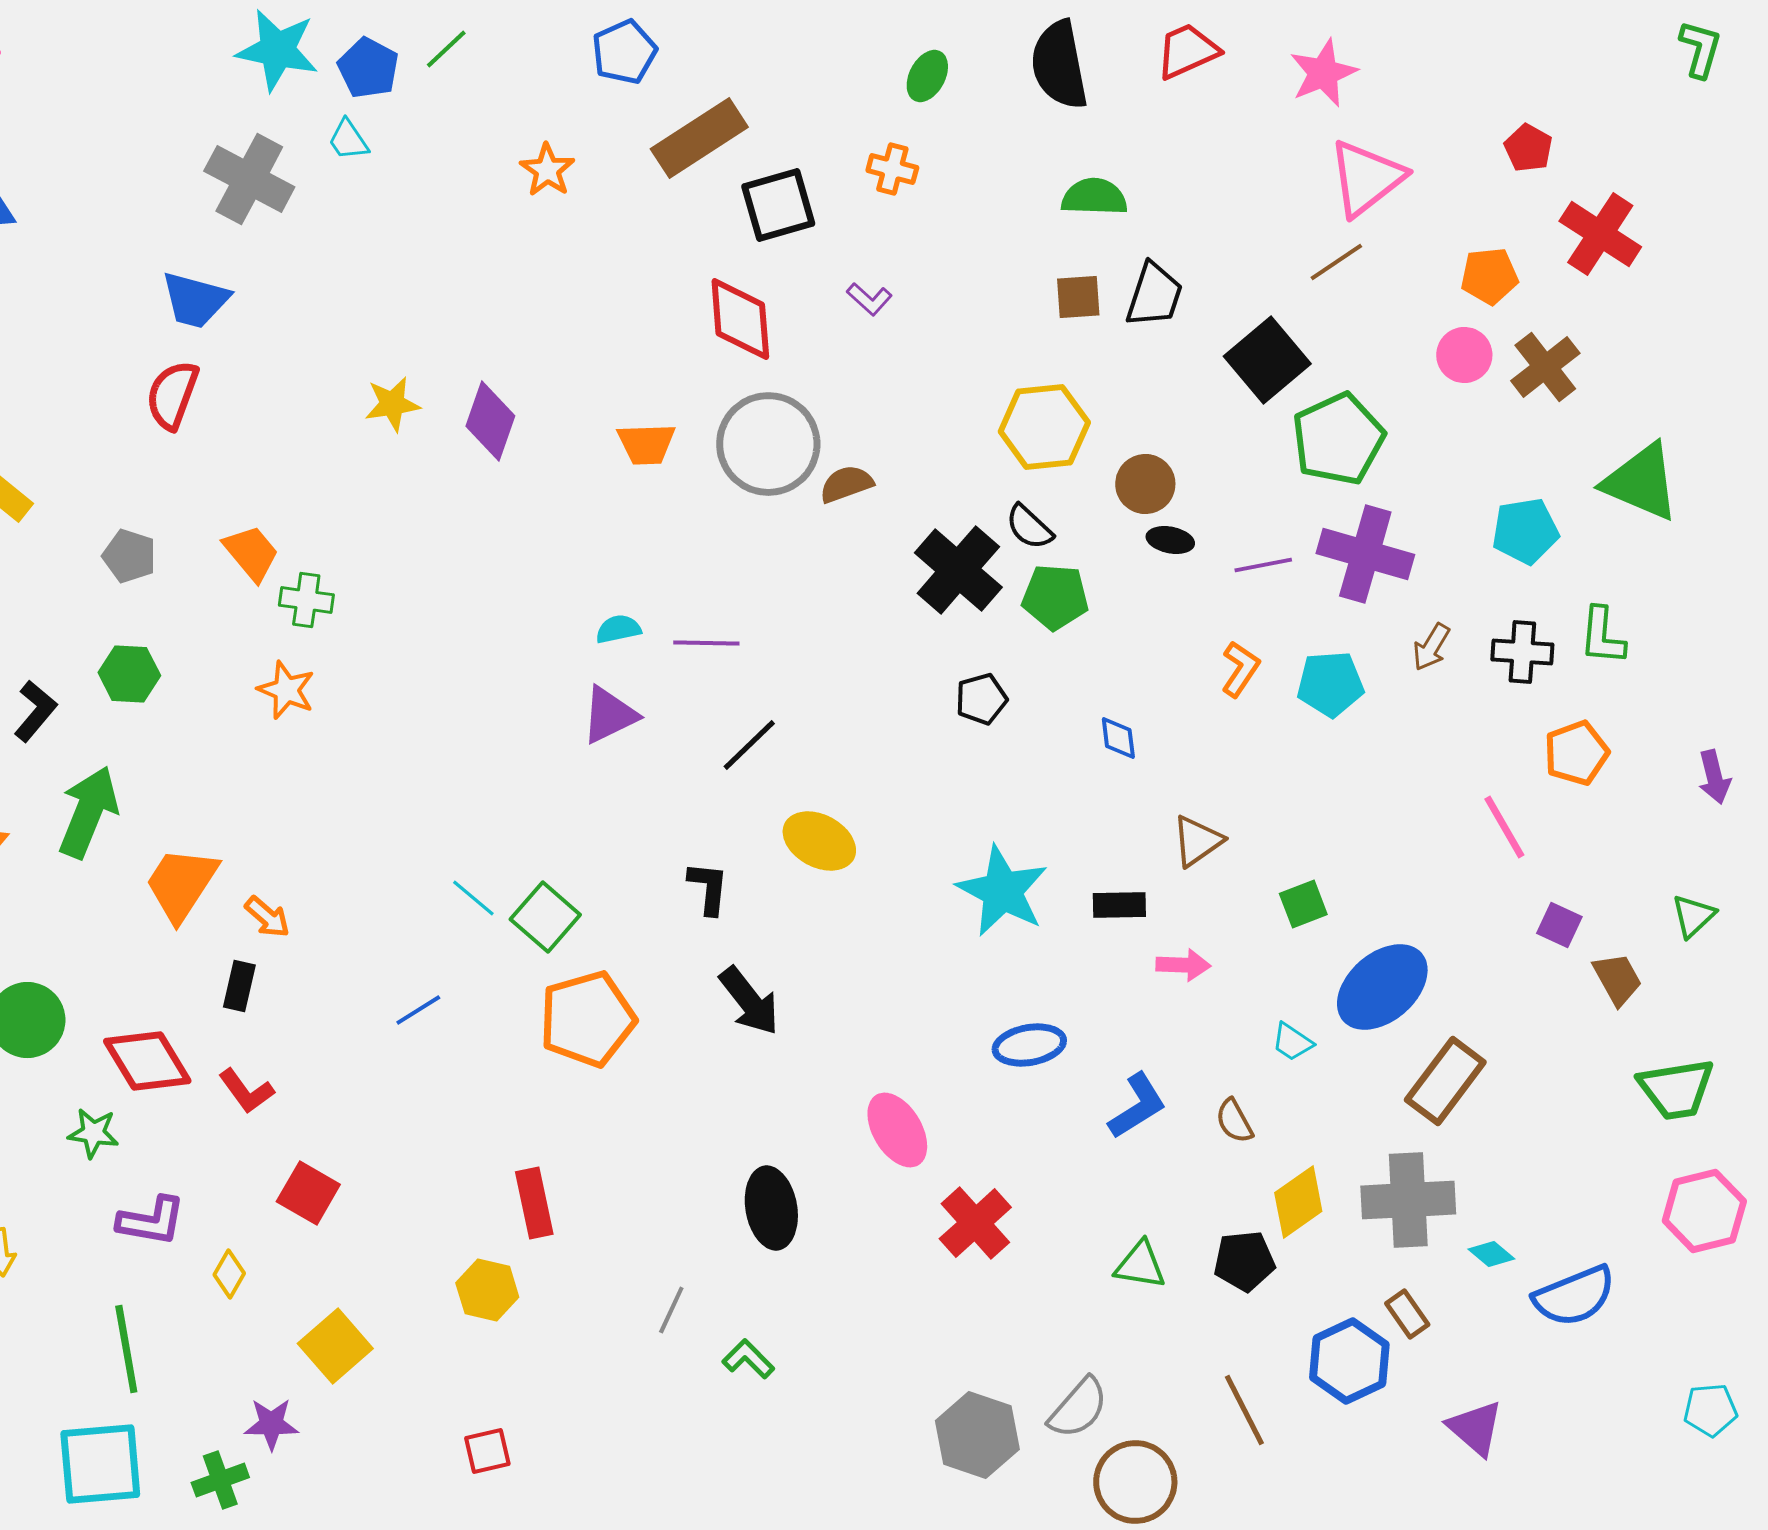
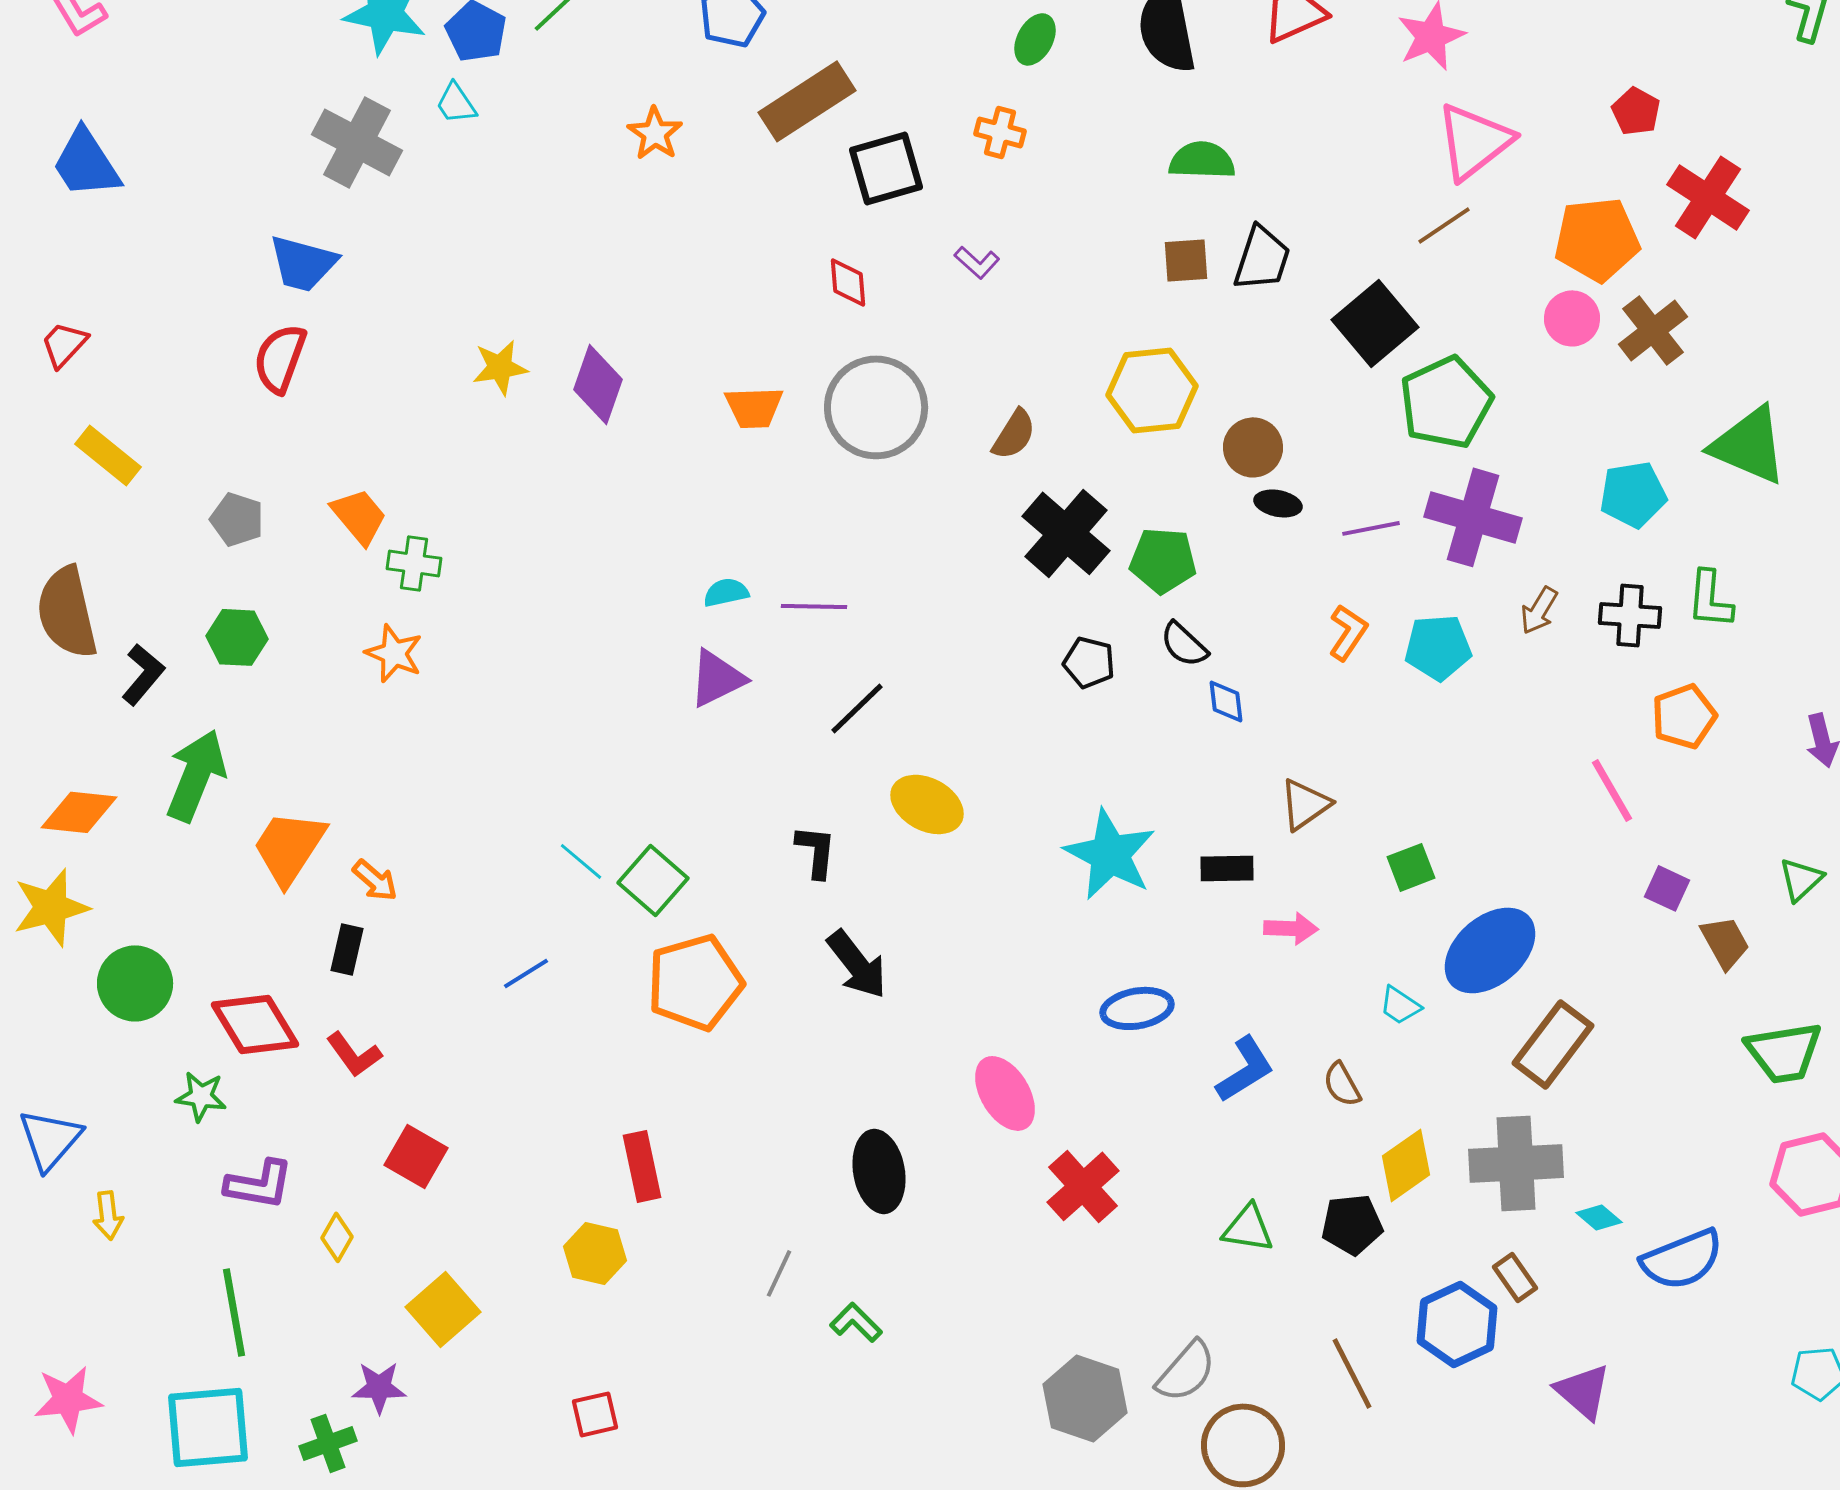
orange pentagon: (1489, 276) -> (1597, 239), size x1.5
red diamond: (740, 319) -> (848, 282), size x0.6
brown semicircle: (846, 484) -> (1014, 434), moved, turned 142
black semicircle: (1029, 527) -> (1184, 644), moved
black pentagon: (981, 699) -> (1089, 662), turned 30

